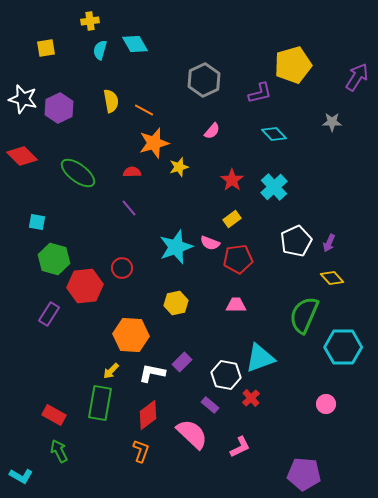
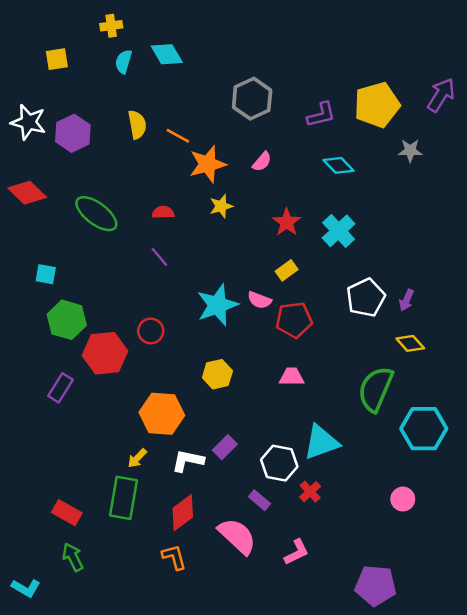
yellow pentagon: (293, 65) -> (377, 105), moved
orange star: (154, 143) -> (208, 164), moved
orange L-shape: (141, 451) -> (174, 557), turned -35

